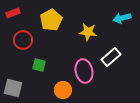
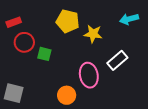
red rectangle: (13, 13) -> (14, 22), moved
yellow pentagon: (51, 20) -> (68, 21), moved, turned -30
green square: (39, 65) -> (44, 54), moved

